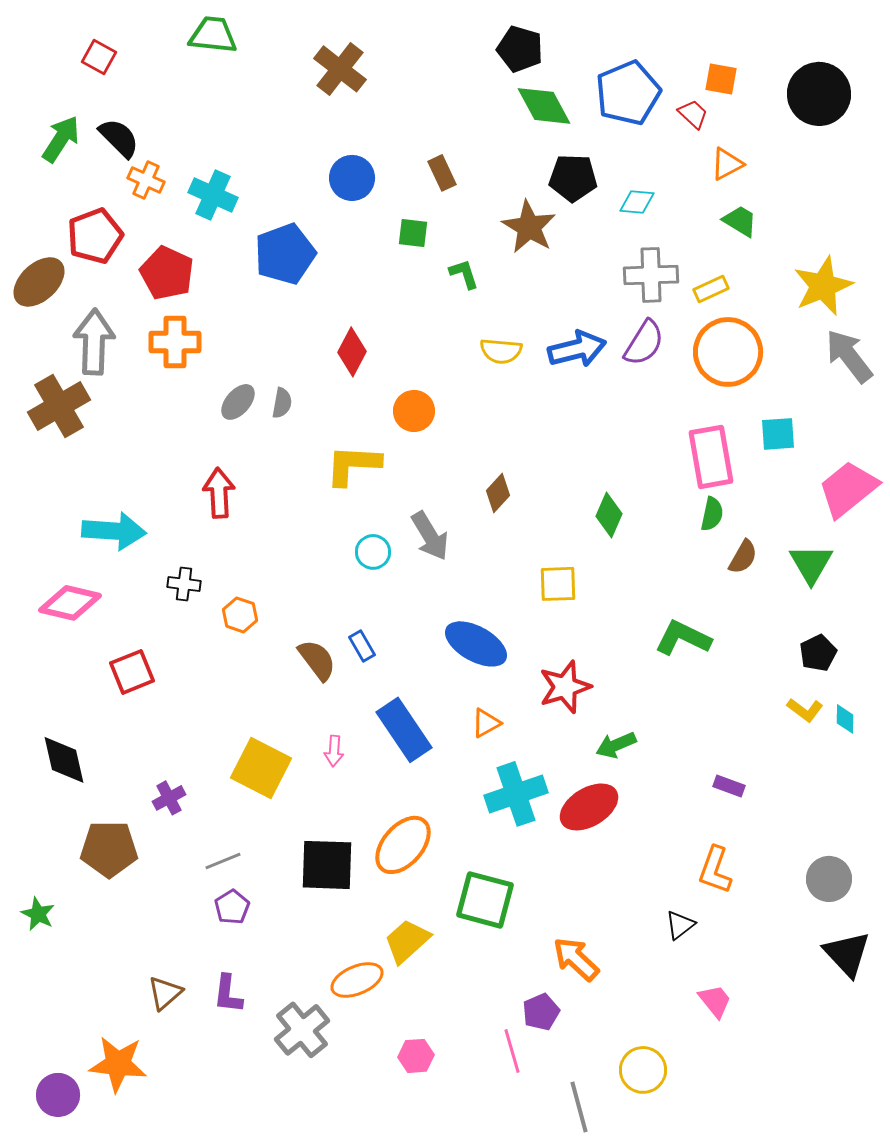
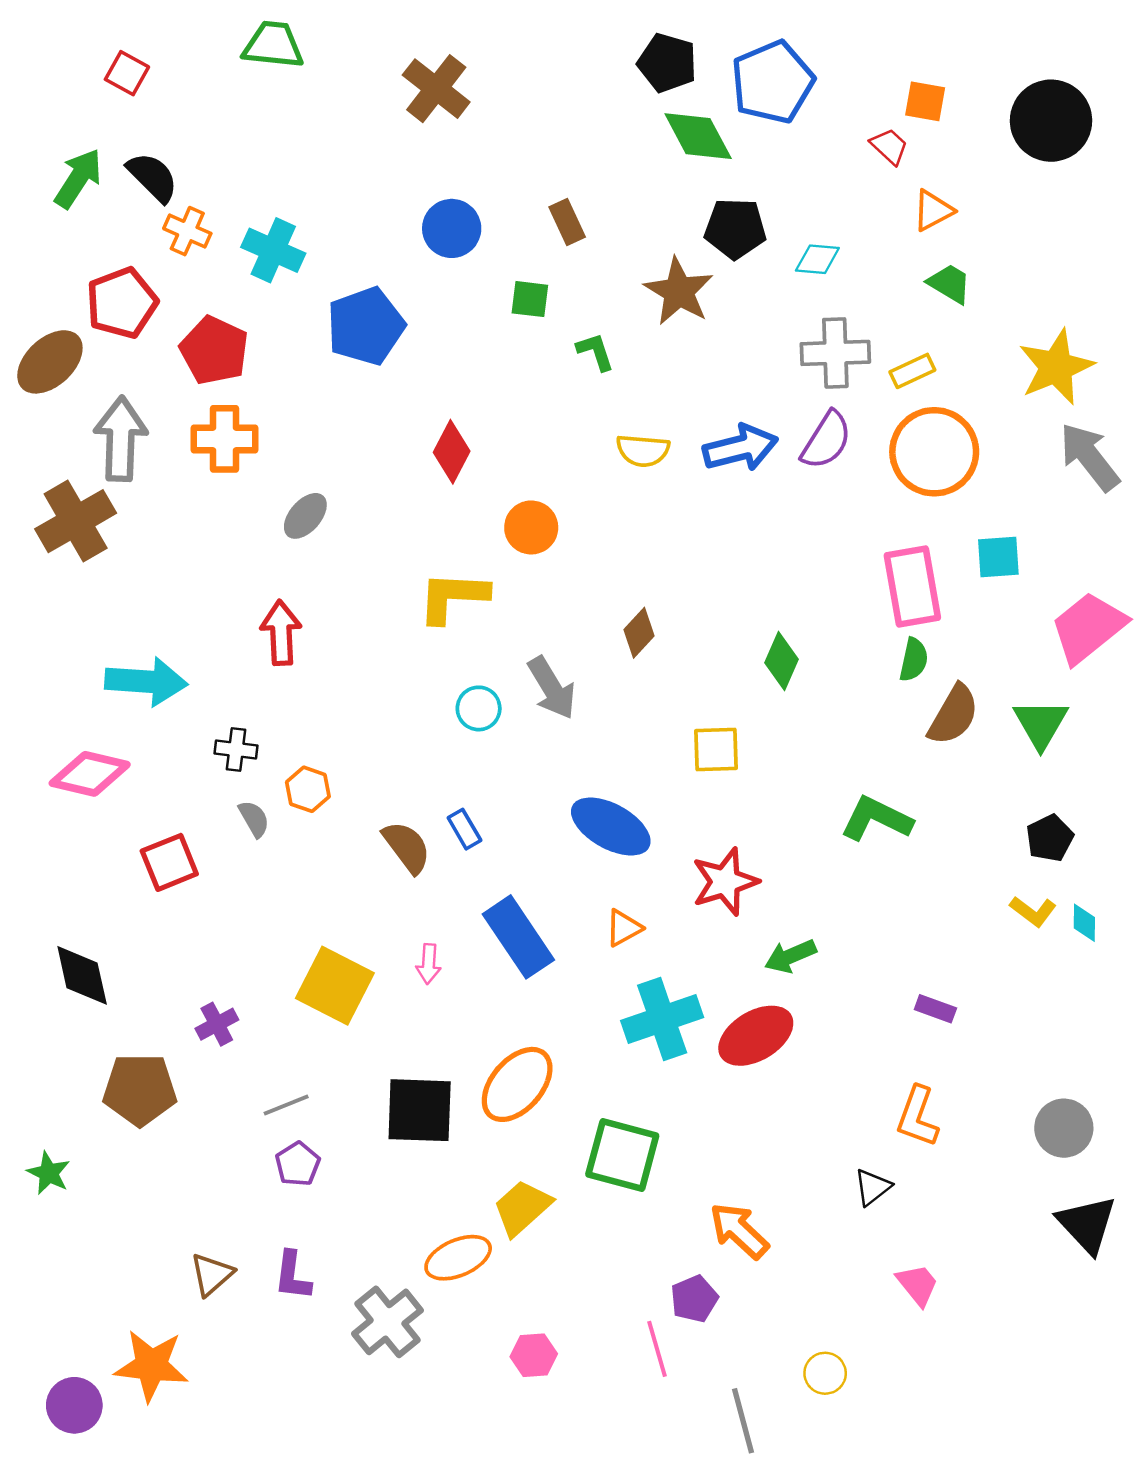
blue pentagon: (628, 93) -> (772, 82), moved
gray semicircle: (282, 403) -> (254, 819), moved, turned -40
brown semicircle: (743, 557) -> (953, 715), size x1.4
yellow circle: (643, 1070) -> (825, 1373), size x0.7

